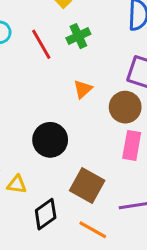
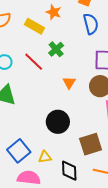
brown square: (87, 186) -> (91, 144), turned -30
black diamond: (46, 214) -> (69, 171), turned -40

